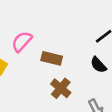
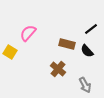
brown rectangle: (52, 58) -> (67, 44), moved

